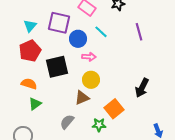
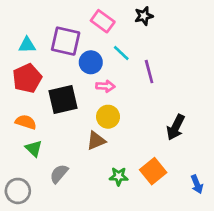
cyan triangle: (30, 26) -> (27, 45), turned 48
purple line: (139, 32) -> (149, 72), moved
green triangle: (35, 104) -> (34, 149), turned -40
orange square: (114, 109) -> (153, 171), moved
gray semicircle: (67, 122) -> (59, 174), moved

